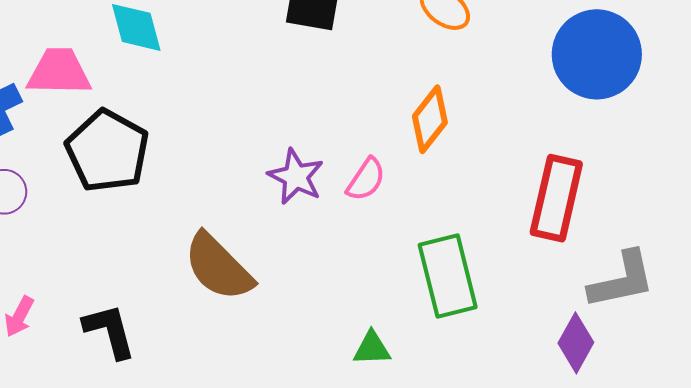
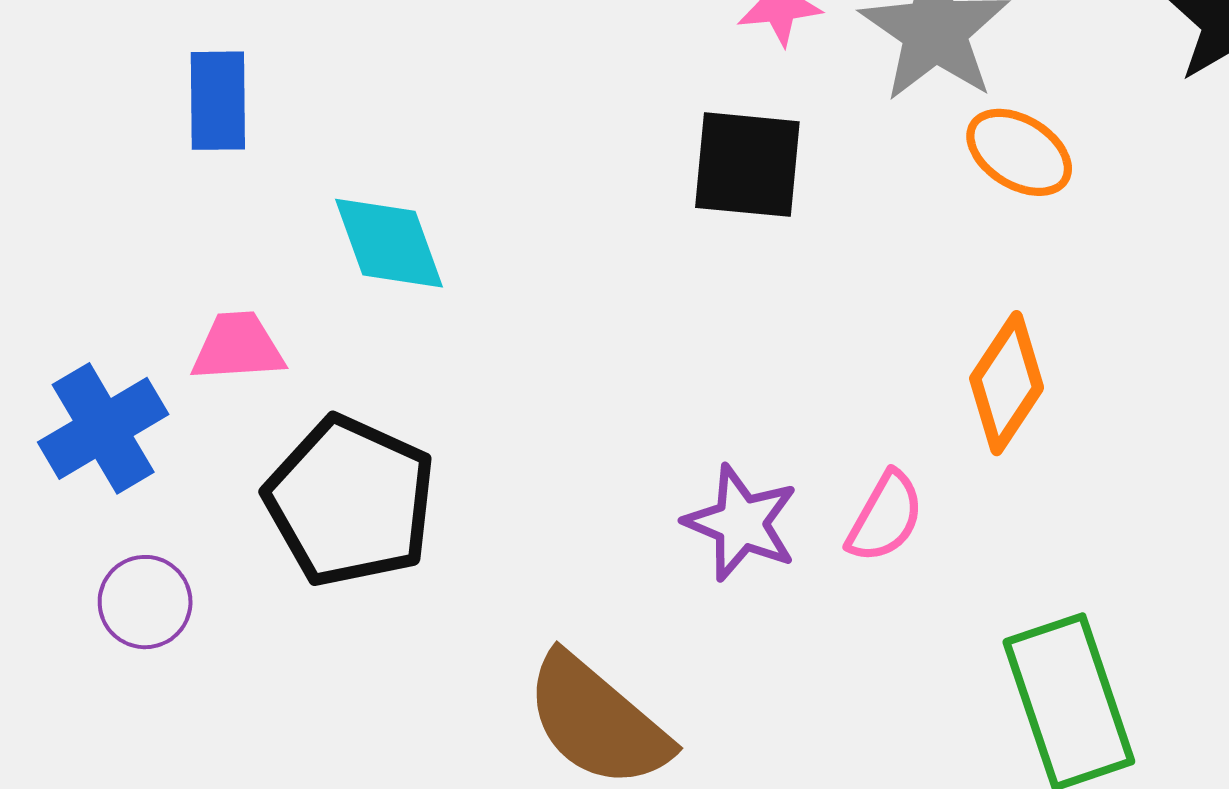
pink trapezoid: (59, 72) -> (238, 347), size x0.7

